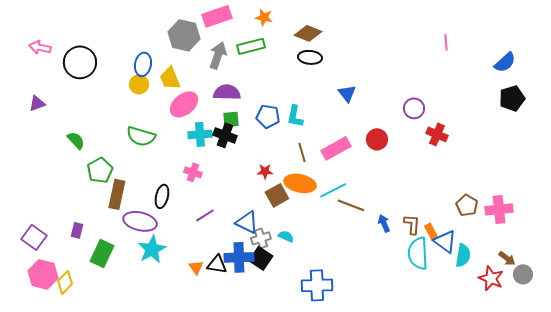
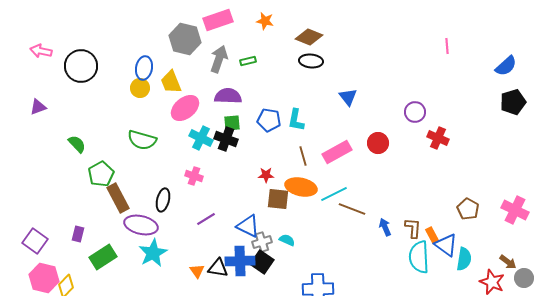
green rectangle: (251, 46) -> (248, 61), moved, size x0.6
cyan cross: (200, 134) -> (201, 138), turned 30
brown rectangle: (117, 194) -> (118, 198), turned -40
brown square: (277, 195) -> (278, 199), turned 35
pink cross: (499, 209) -> (515, 210), moved, turned 32
green rectangle: (102, 253) -> (103, 257), turned 32

